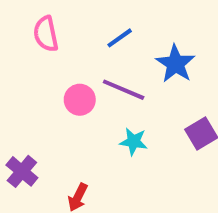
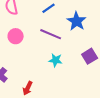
pink circle: (80, 100) -> (16, 36), moved

